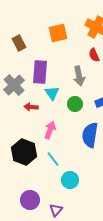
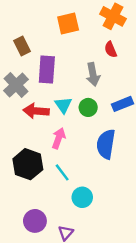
brown rectangle: (19, 43) -> (22, 46), moved
cyan triangle: (52, 93) -> (63, 105), moved
red arrow: (31, 107) -> (36, 111), size x1.5

